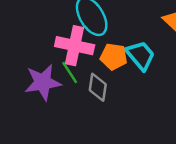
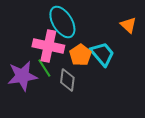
orange pentagon: (114, 57) -> (80, 55), turned 30

